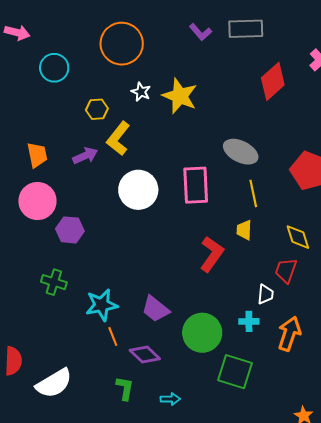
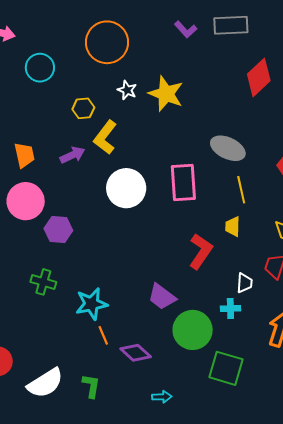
white trapezoid: (265, 294) -> (244, 283), moved
purple trapezoid: (155, 309) -> (162, 297), moved
cyan cross: (249, 321) -> (230, 308), moved
green L-shape: (125, 388) -> (91, 386), moved

